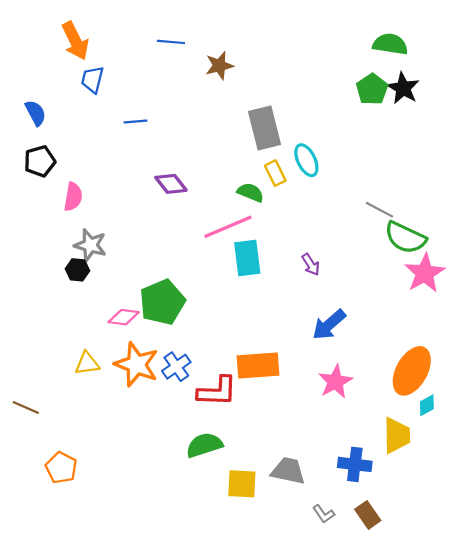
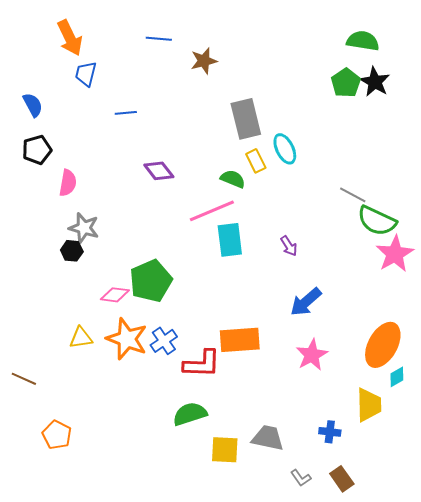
blue cross: (355, 464) -> (330, 432), size x0.7

